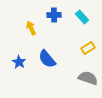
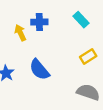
blue cross: (54, 15) -> (39, 22), moved

